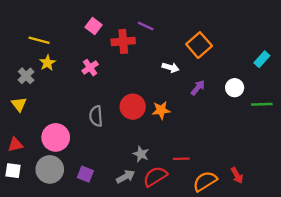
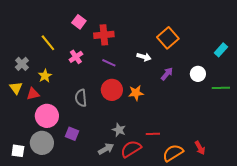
purple line: (146, 26) -> (109, 63), moved
yellow line: (39, 40) -> (48, 43), moved, turned 36
yellow star: (47, 63) -> (45, 76), moved
red triangle: (15, 145) -> (33, 94), moved
white square: (13, 171) -> (18, 151), moved
purple square: (85, 174) -> (72, 134), moved

